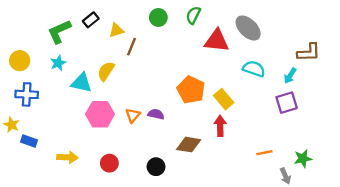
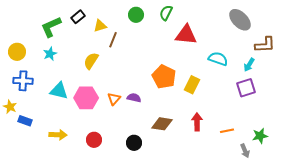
gray ellipse: (248, 28) -> (240, 20), moved
cyan triangle: (81, 83) -> (59, 91), moved
yellow rectangle: (224, 99) -> (192, 85), turned 66
red arrow: (220, 126) -> (197, 122), moved

